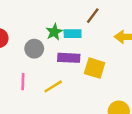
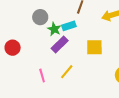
gray circle: (34, 49) -> (40, 17), moved
purple rectangle: (69, 58) -> (60, 44), moved, turned -30

